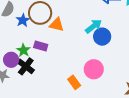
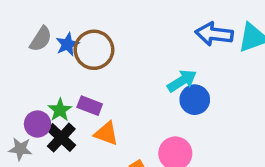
blue star: (23, 20) -> (67, 44), moved
orange triangle: (57, 25) -> (106, 134), moved

